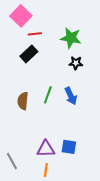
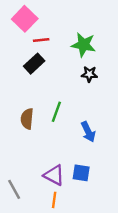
blue arrow: (71, 96) -> (88, 132), moved
purple triangle: (46, 149) -> (54, 175), turned 30

